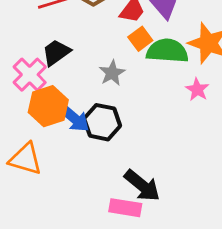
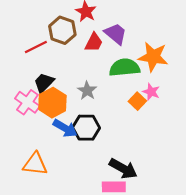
orange square: (140, 39) -> (137, 101), moved
orange hexagon: (48, 106) -> (52, 103), moved

